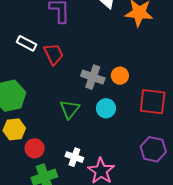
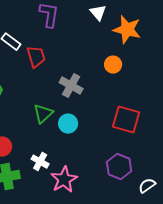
orange circle: (120, 76) -> (113, 65), moved
cyan circle: (106, 108) -> (68, 124), moved

